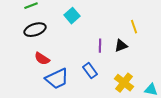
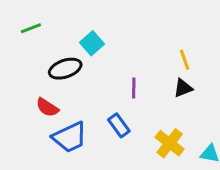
black ellipse: (35, 30) -> (65, 69), moved
black triangle: (121, 46) -> (183, 88), moved

